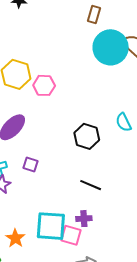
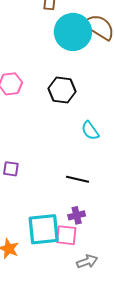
cyan semicircle: (124, 122) -> (90, 131), moved
black hexagon: (87, 136) -> (62, 90), moved

